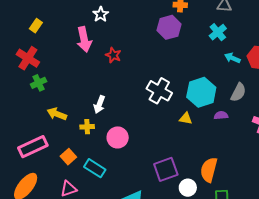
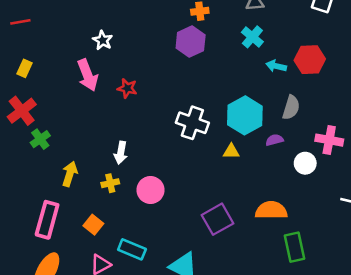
red cross: (28, 58) -> (22, 111), turned 30
yellow arrow: (57, 114) -> (70, 174), turned 96
pink rectangle: (33, 147) -> (47, 220), turned -40
cyan rectangle: (95, 168) -> (132, 249), moved
orange semicircle: (209, 170) -> (271, 210), turned 85
white circle: (188, 188) -> (305, 163), moved

